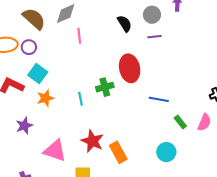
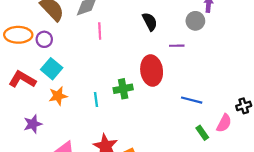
gray circle: (152, 15) -> (195, 21), moved
purple line: (154, 37) -> (177, 46), moved
blue line: (159, 99) -> (192, 100), moved
pink semicircle: (204, 122) -> (224, 123), moved

